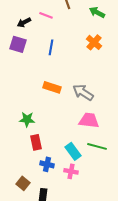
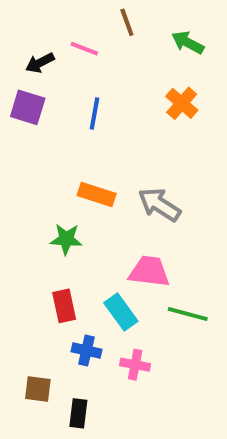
green star: (27, 119) -> (66, 239), moved
pink trapezoid: (89, 120) -> (149, 271), moved
cyan rectangle: (73, 151) -> (121, 312), moved
brown square: (23, 183) -> (38, 389), turned -32

